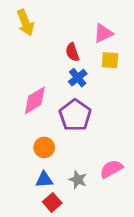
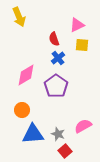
orange circle: (44, 147) -> (22, 110), moved
blue triangle: (44, 180) -> (33, 134), size x1.6
red square: (52, 202) -> (65, 151), moved

